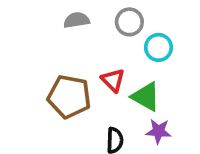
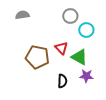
gray semicircle: (77, 20) -> (22, 15), moved

